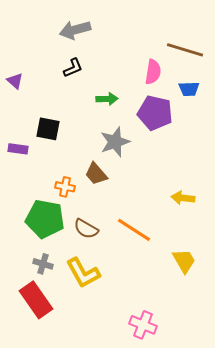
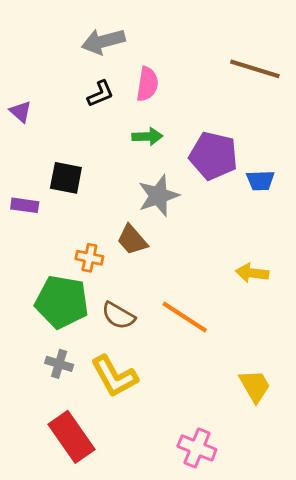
pink semicircle: (153, 72) -> (147, 84), moved
blue trapezoid: (189, 89) -> (260, 181), moved
yellow trapezoid: (184, 261) -> (255, 386), moved
red rectangle: (36, 300) -> (72, 437), moved

